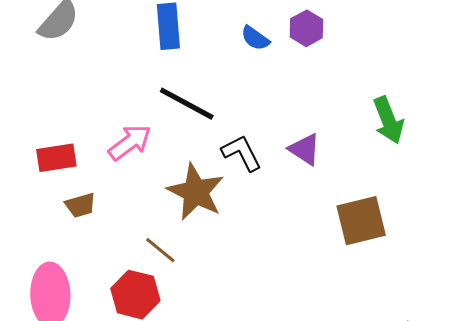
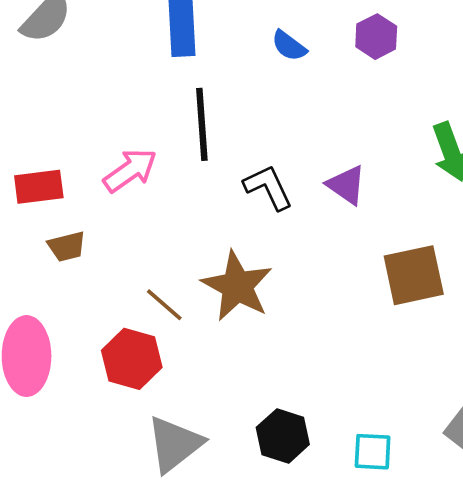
purple hexagon: (306, 28) -> (376, 37), moved
black line: (187, 104) -> (202, 124), turned 56
brown star: (196, 192) -> (237, 286), moved

